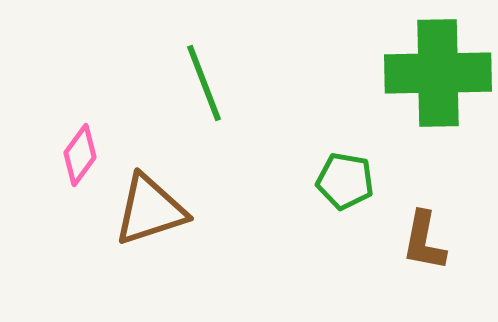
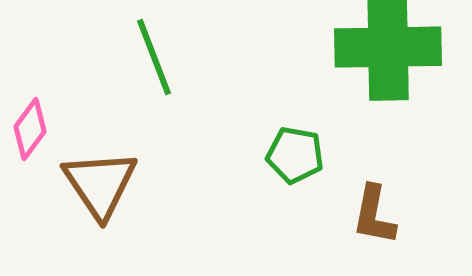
brown triangle: (150, 210) -> (100, 184), turned -46

